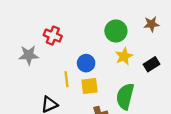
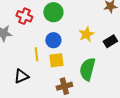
green circle: (116, 31) -> (53, 12), moved

